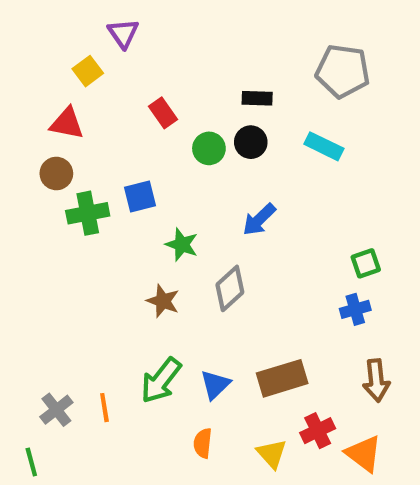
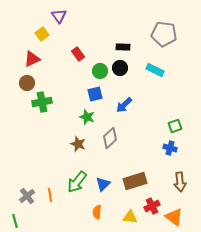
red triangle: (67, 123) -> (32, 59), turned -36
blue square: (140, 196) -> (95, 94), moved
blue cross: (355, 309) -> (170, 148), turned 32
yellow triangle: (272, 454) -> (130, 217), turned -42

